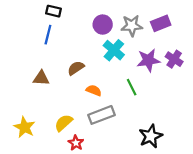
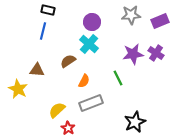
purple rectangle: (161, 23) -> (160, 21), moved
gray star: (132, 26) -> (131, 15), moved
cyan cross: (114, 50) -> (89, 44), moved
orange semicircle: (94, 90) -> (84, 81), turned 96
yellow star: (24, 127) -> (18, 89), moved

